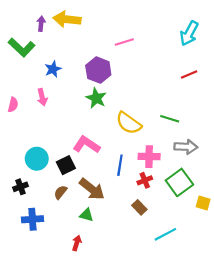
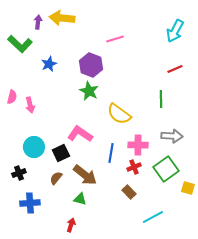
pink arrow: (42, 97) -> (30, 105), moved
green line: (170, 119) -> (161, 99), moved, turned 72

